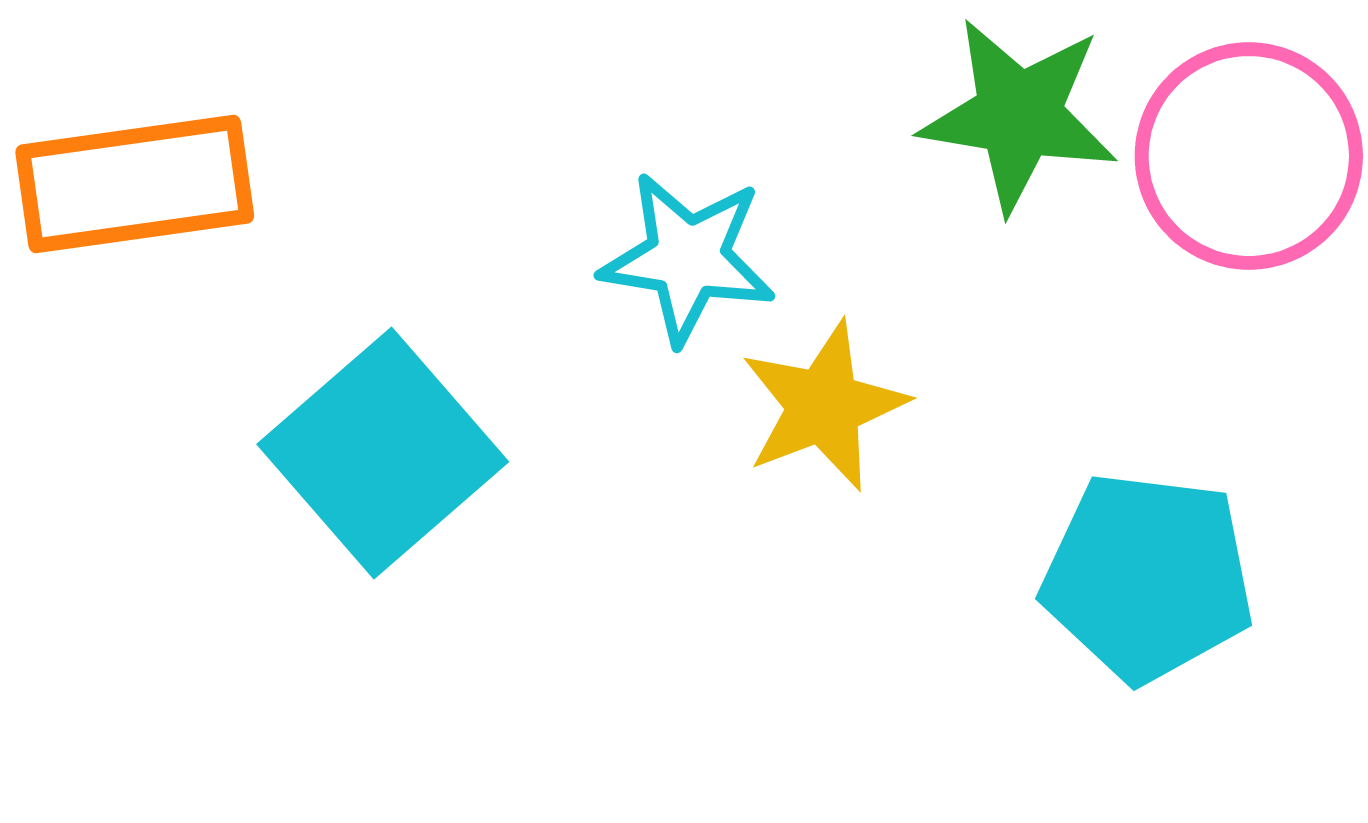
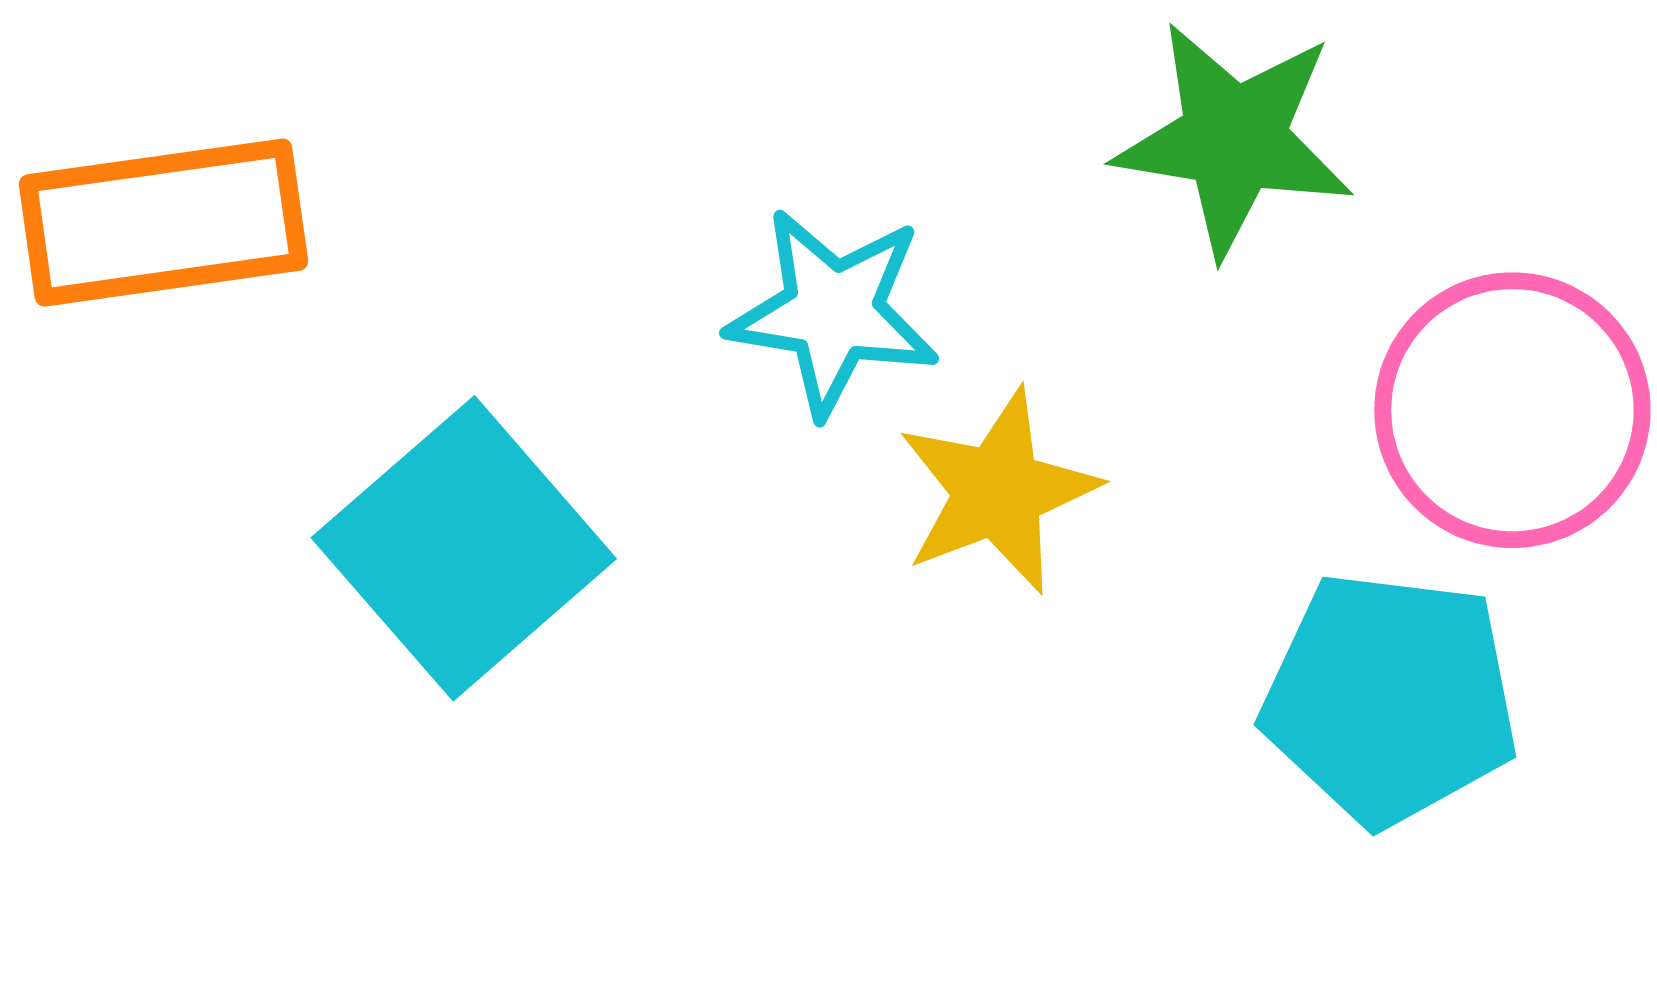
pink circle: (1249, 156) -> (1512, 410), moved

